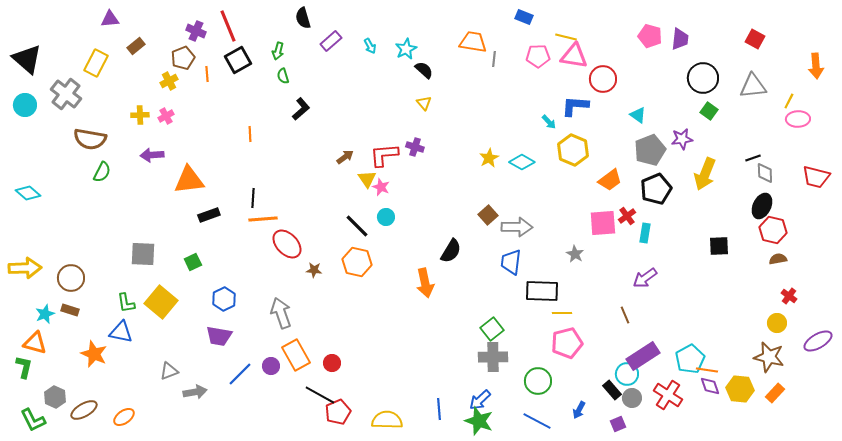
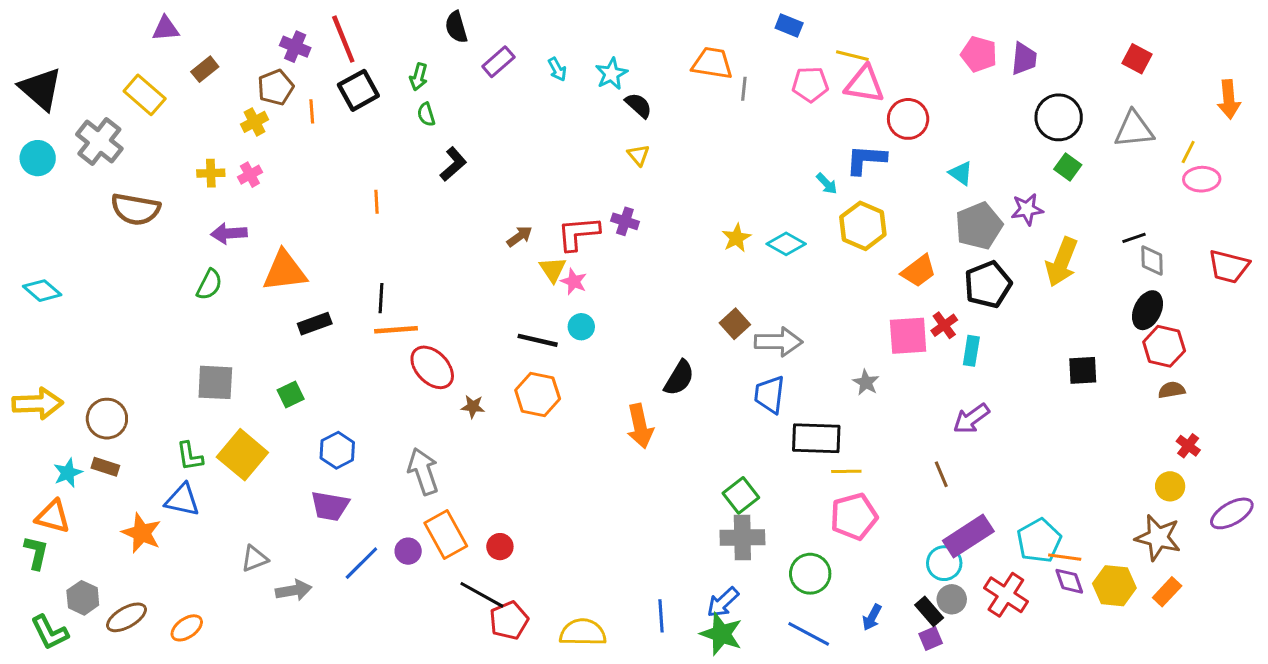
yellow rectangle: (96, 63) -> (145, 95), turned -76
green semicircle: (102, 172) -> (209, 285), moved
black line: (357, 226) -> (538, 340), turned -32
black rectangle: (612, 390) -> (929, 611), moved

